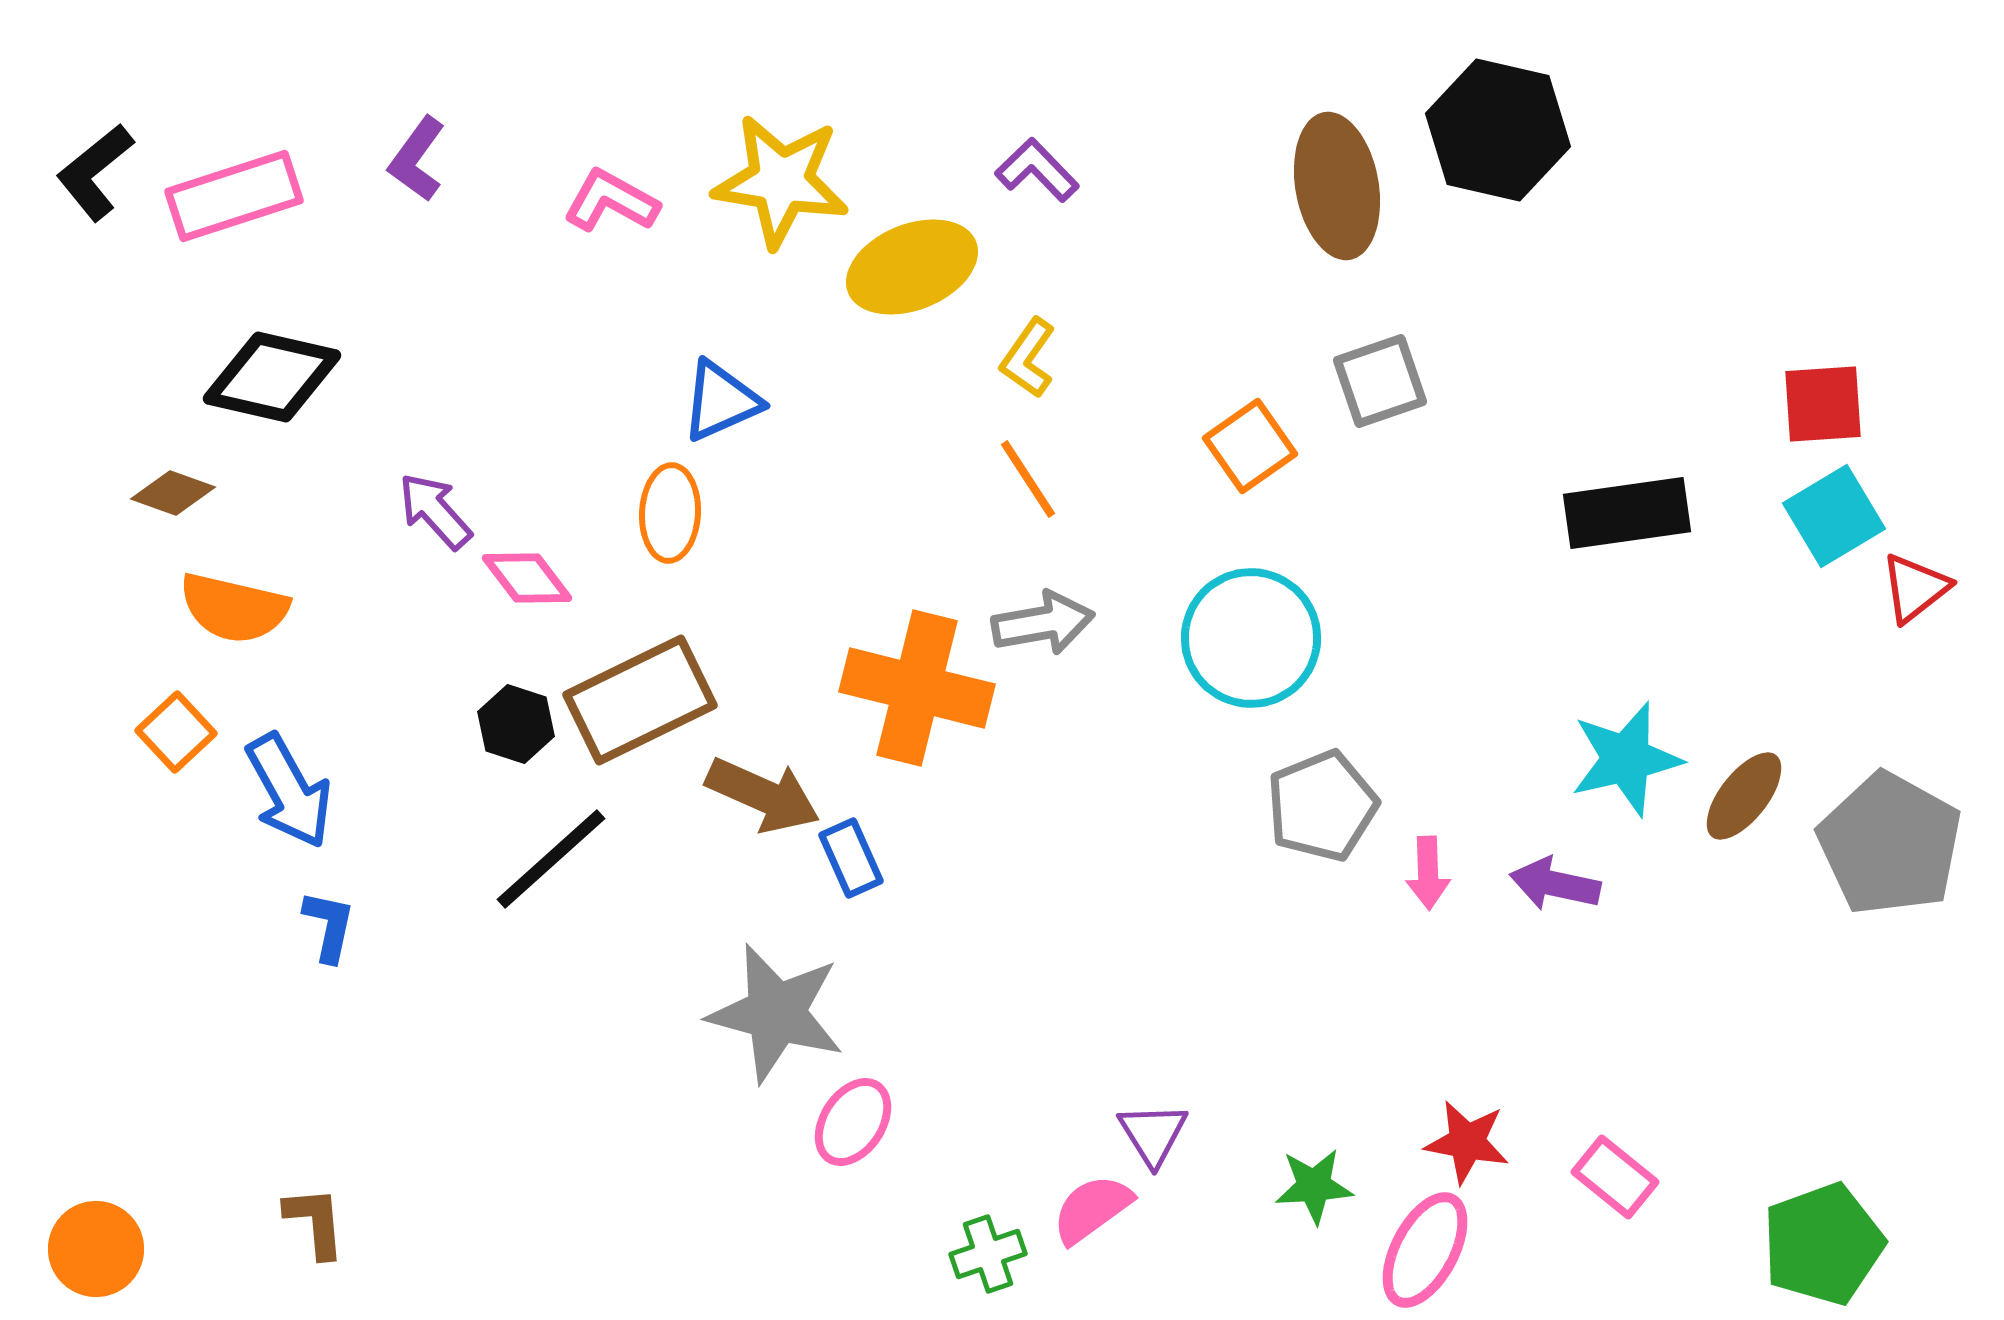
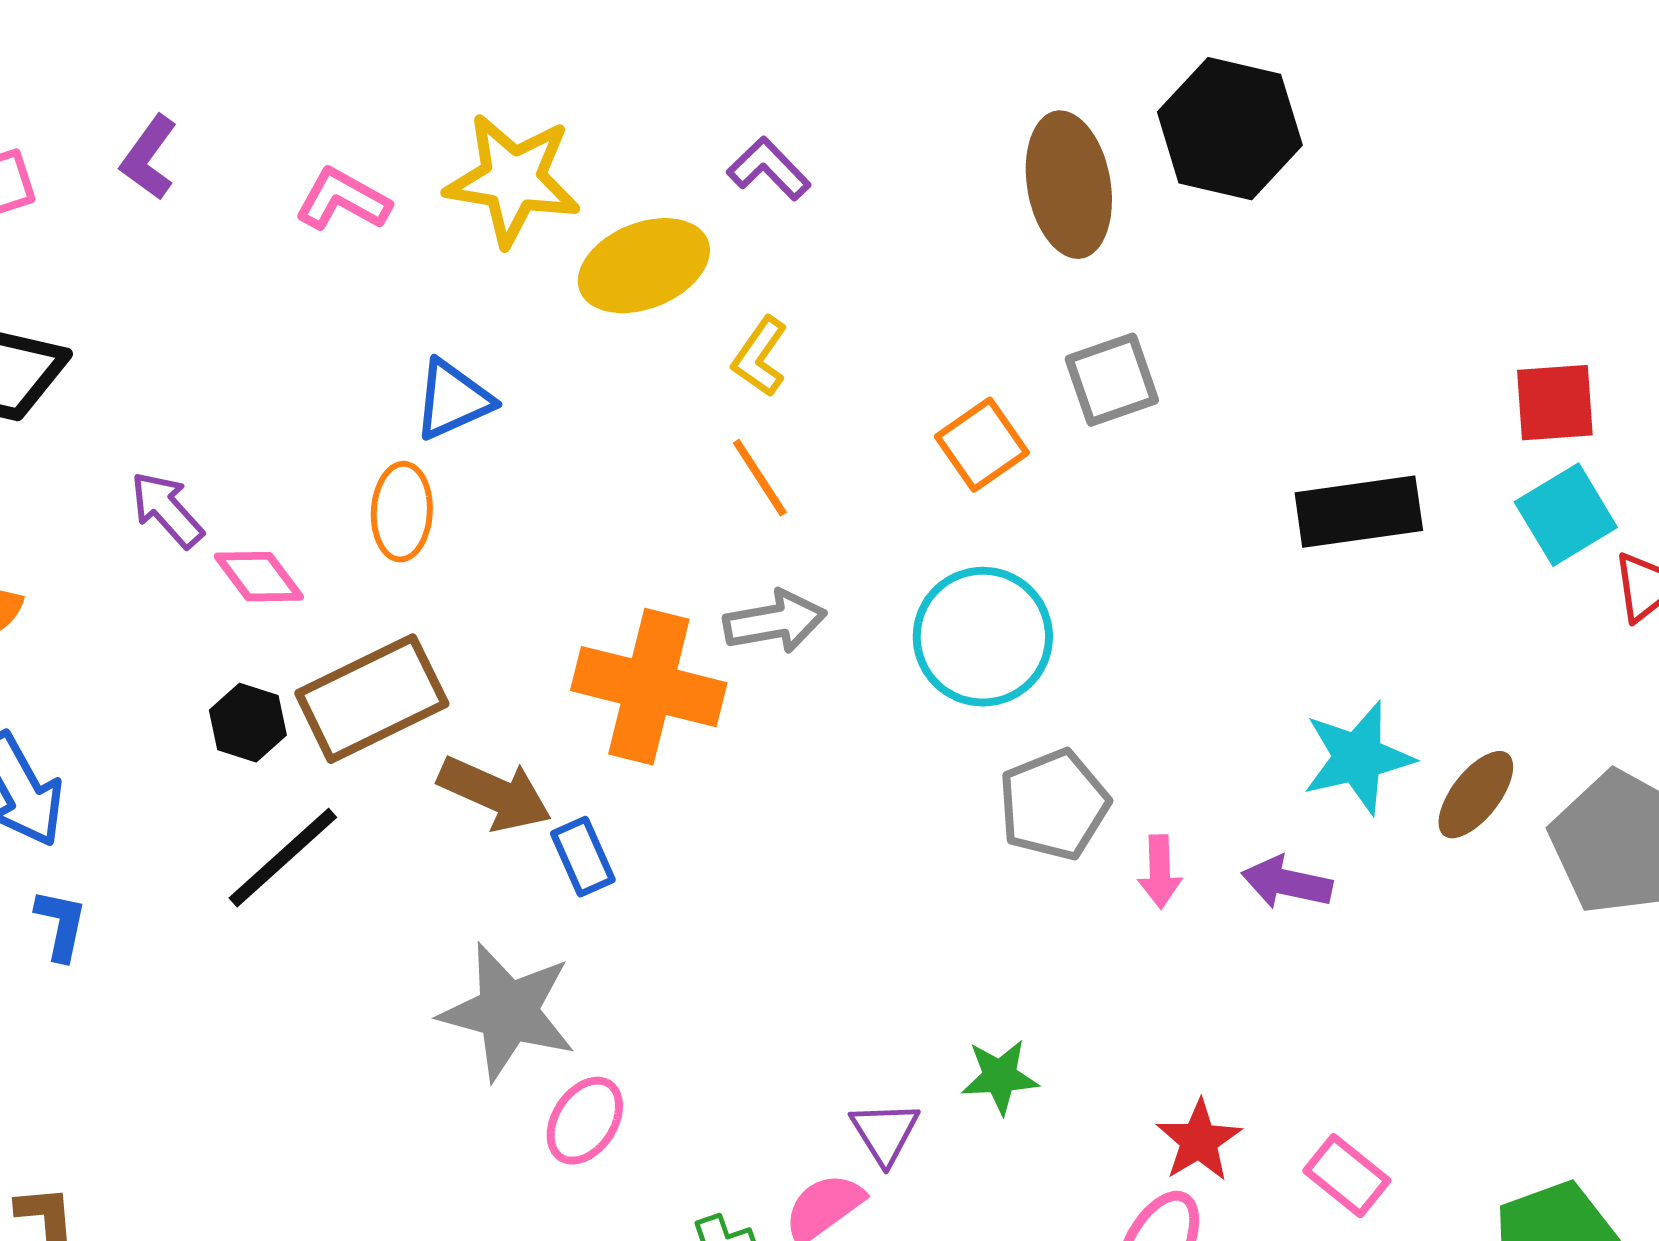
red star: (1467, 1142) -> (1199, 1141), turned 30
green star: (1314, 1186) -> (1000, 1077), moved

